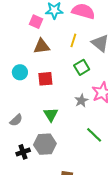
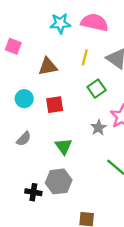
pink square: (36, 22) -> (13, 46), moved
gray semicircle: (16, 120) -> (24, 139), moved
black cross: (23, 152) -> (33, 192), turned 32

